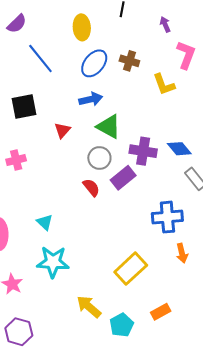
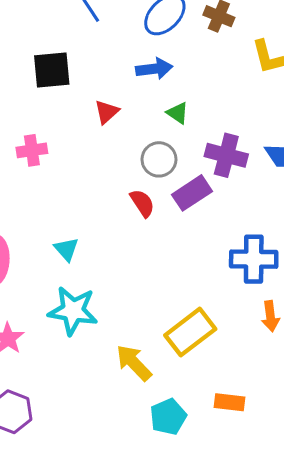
green triangle: (109, 127) -> (178, 113), size x0.6
yellow arrow: (89, 307) -> (134, 363), moved
orange rectangle: (161, 312) -> (229, 402), turned 30

